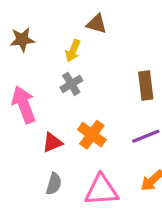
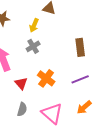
red triangle: (52, 143) -> (21, 83), turned -48
pink triangle: (101, 190) -> (52, 113), turned 45

